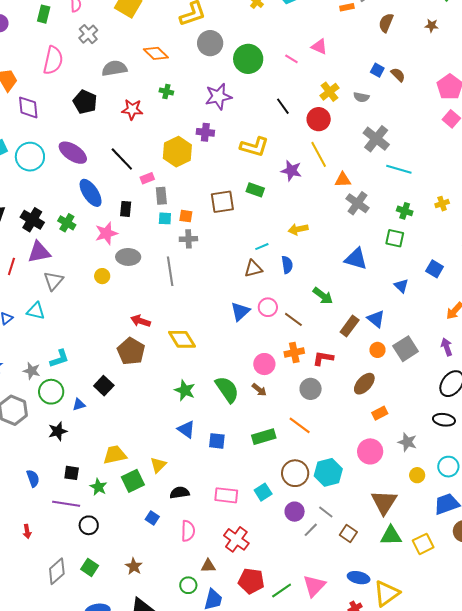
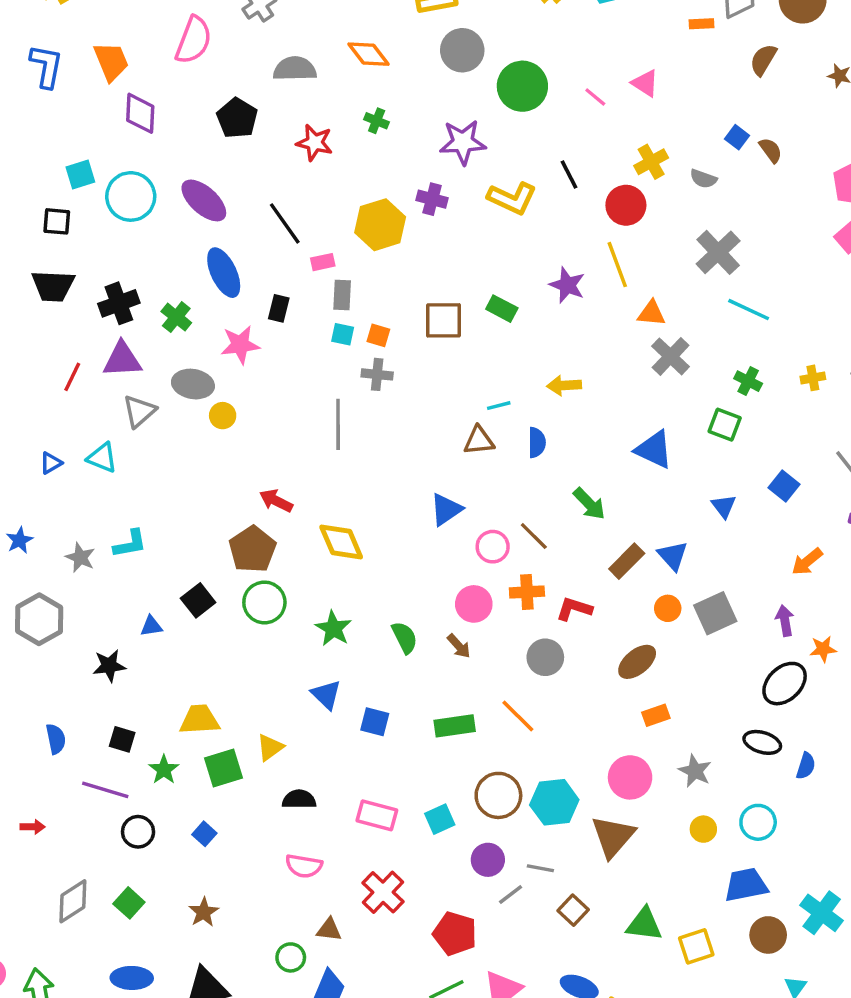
yellow L-shape: (254, 147) -> (512, 198), moved
black cross: (32, 220) -> (119, 303), turned 30
gray ellipse: (128, 257) -> (193, 384), moved
pink circle: (268, 307) -> (493, 547), moved
green semicircle: (227, 389) -> (405, 638), size x0.7
green circle: (51, 392) -> (264, 602), moved
brown triangle: (384, 502) -> (613, 836), moved
gray line: (326, 512) -> (540, 868), turned -35
blue square: (152, 518) -> (204, 834), moved
red arrow: (27, 531) -> (33, 827), turned -88
pink semicircle: (188, 531) -> (304, 866), turned 90
red pentagon: (251, 581) -> (455, 934), moved

